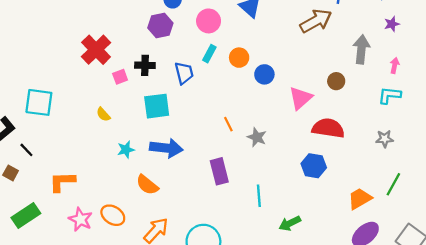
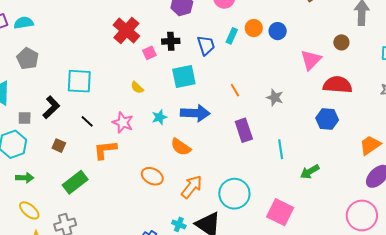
cyan rectangle: (209, 54) -> (232, 36), moved
blue circle: (264, 74) -> (278, 31), moved
orange line: (228, 124) -> (235, 90), moved
black line: (26, 150) -> (87, 121), moved
pink star: (80, 219) -> (123, 122), moved

